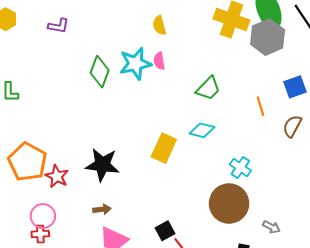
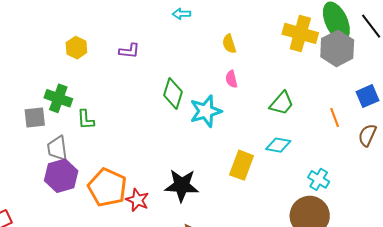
cyan star: (135, 64) -> (206, 111), moved

